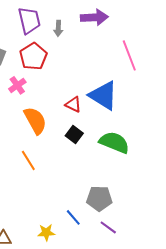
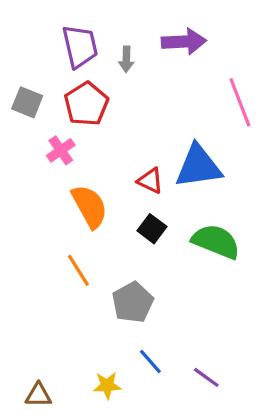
blue triangle: (103, 95) -> (198, 166), turned -40
gray pentagon: (99, 198) -> (133, 302), moved, turned -30

